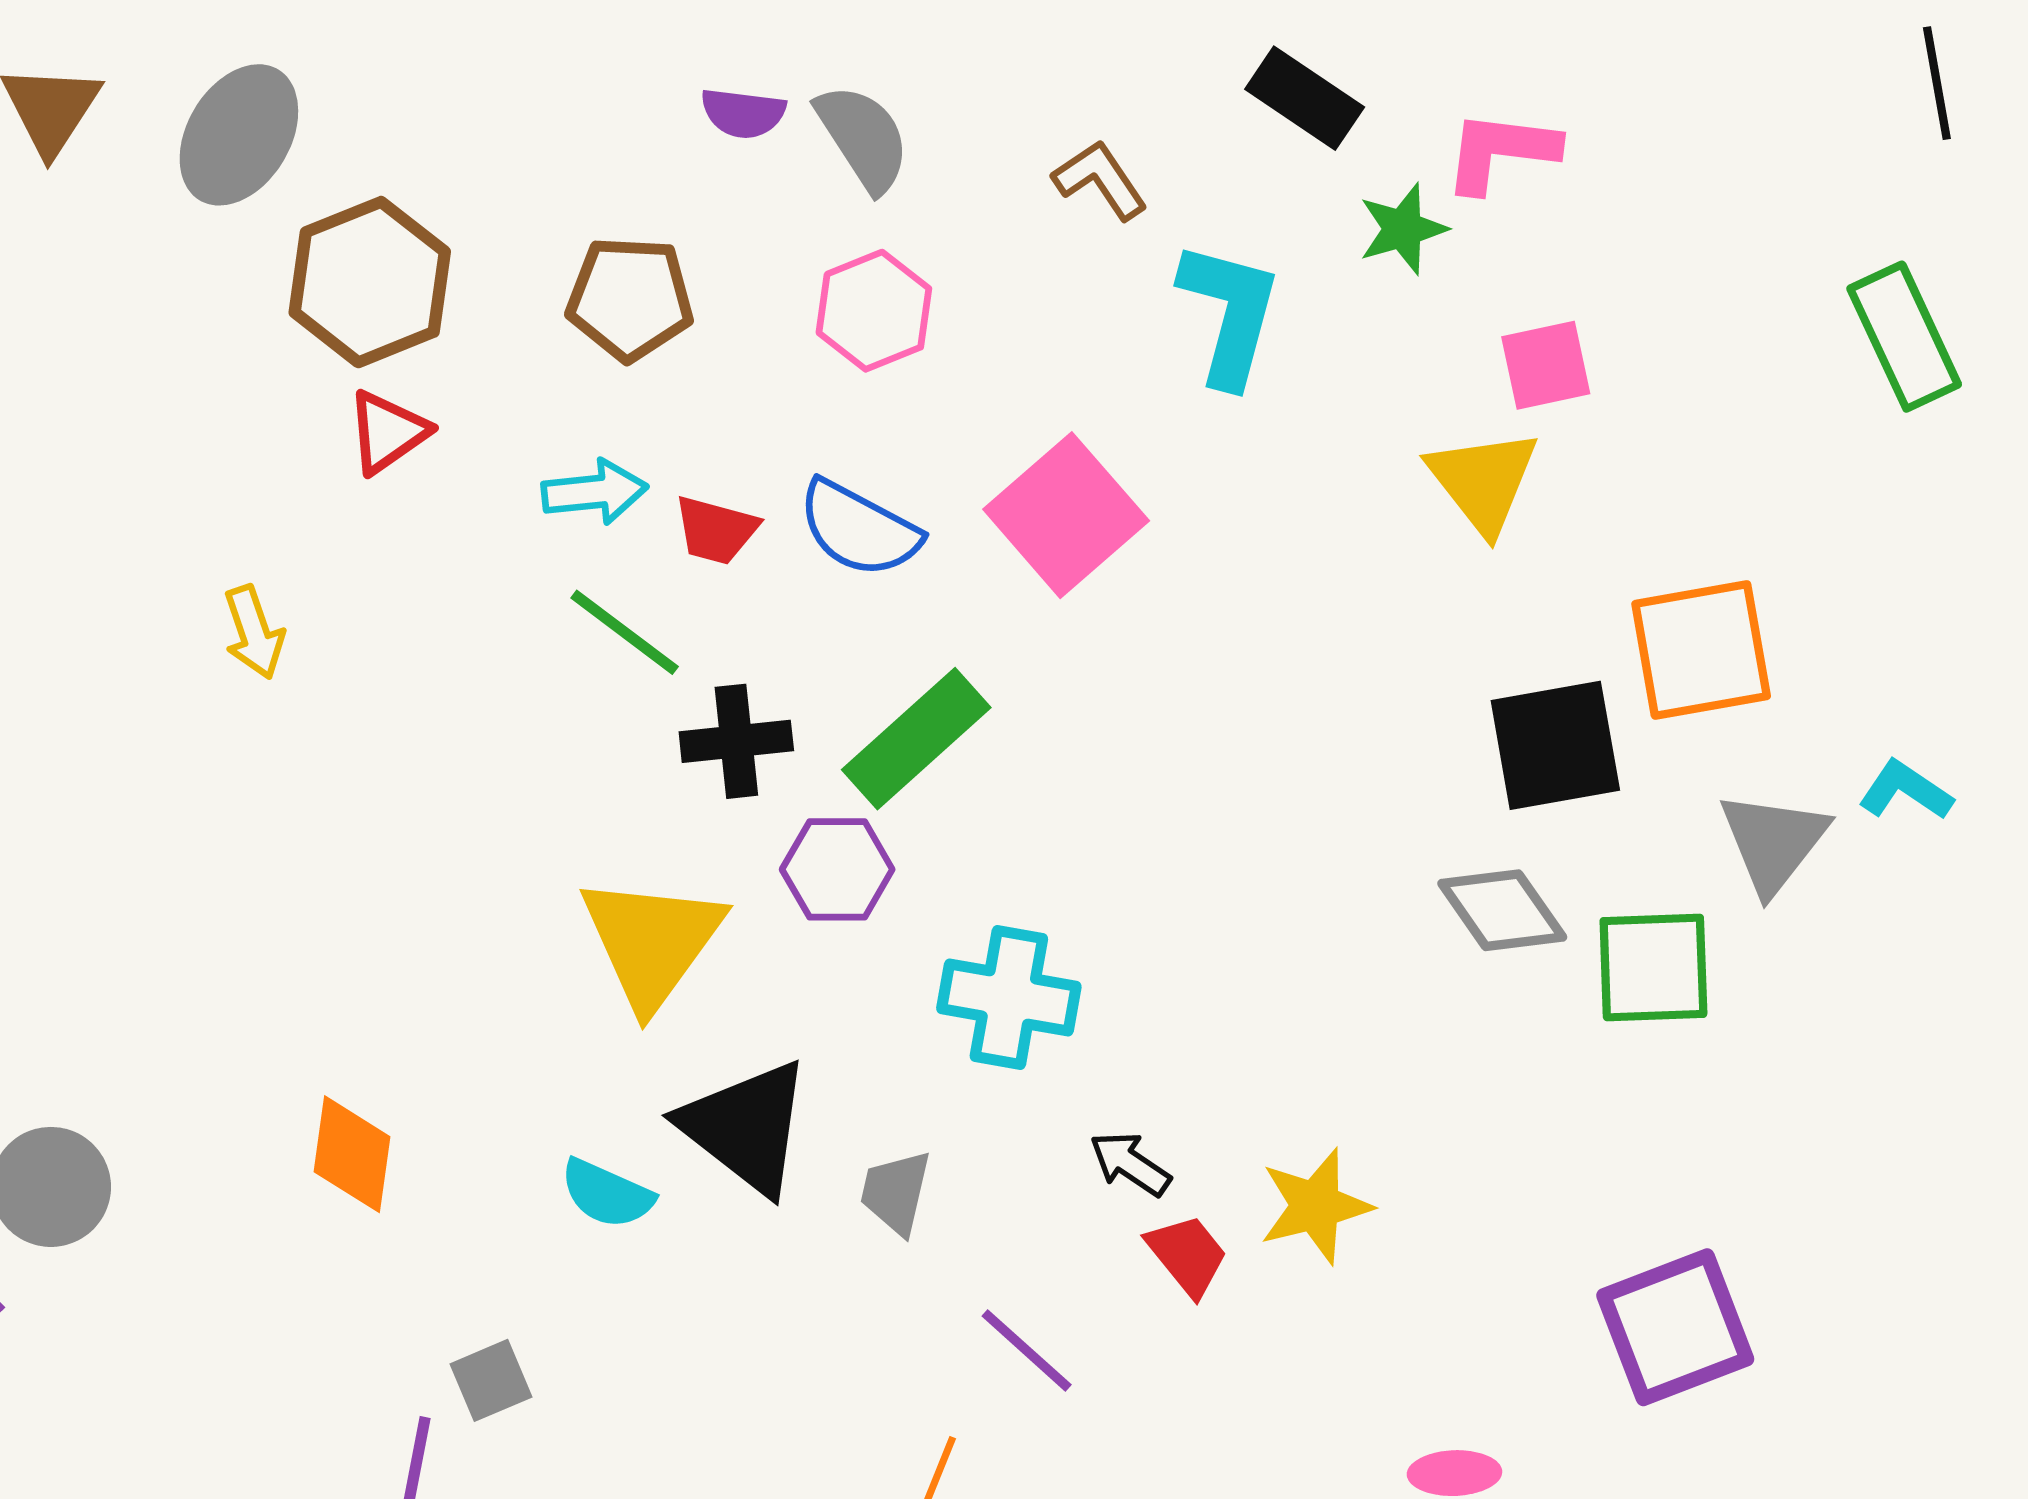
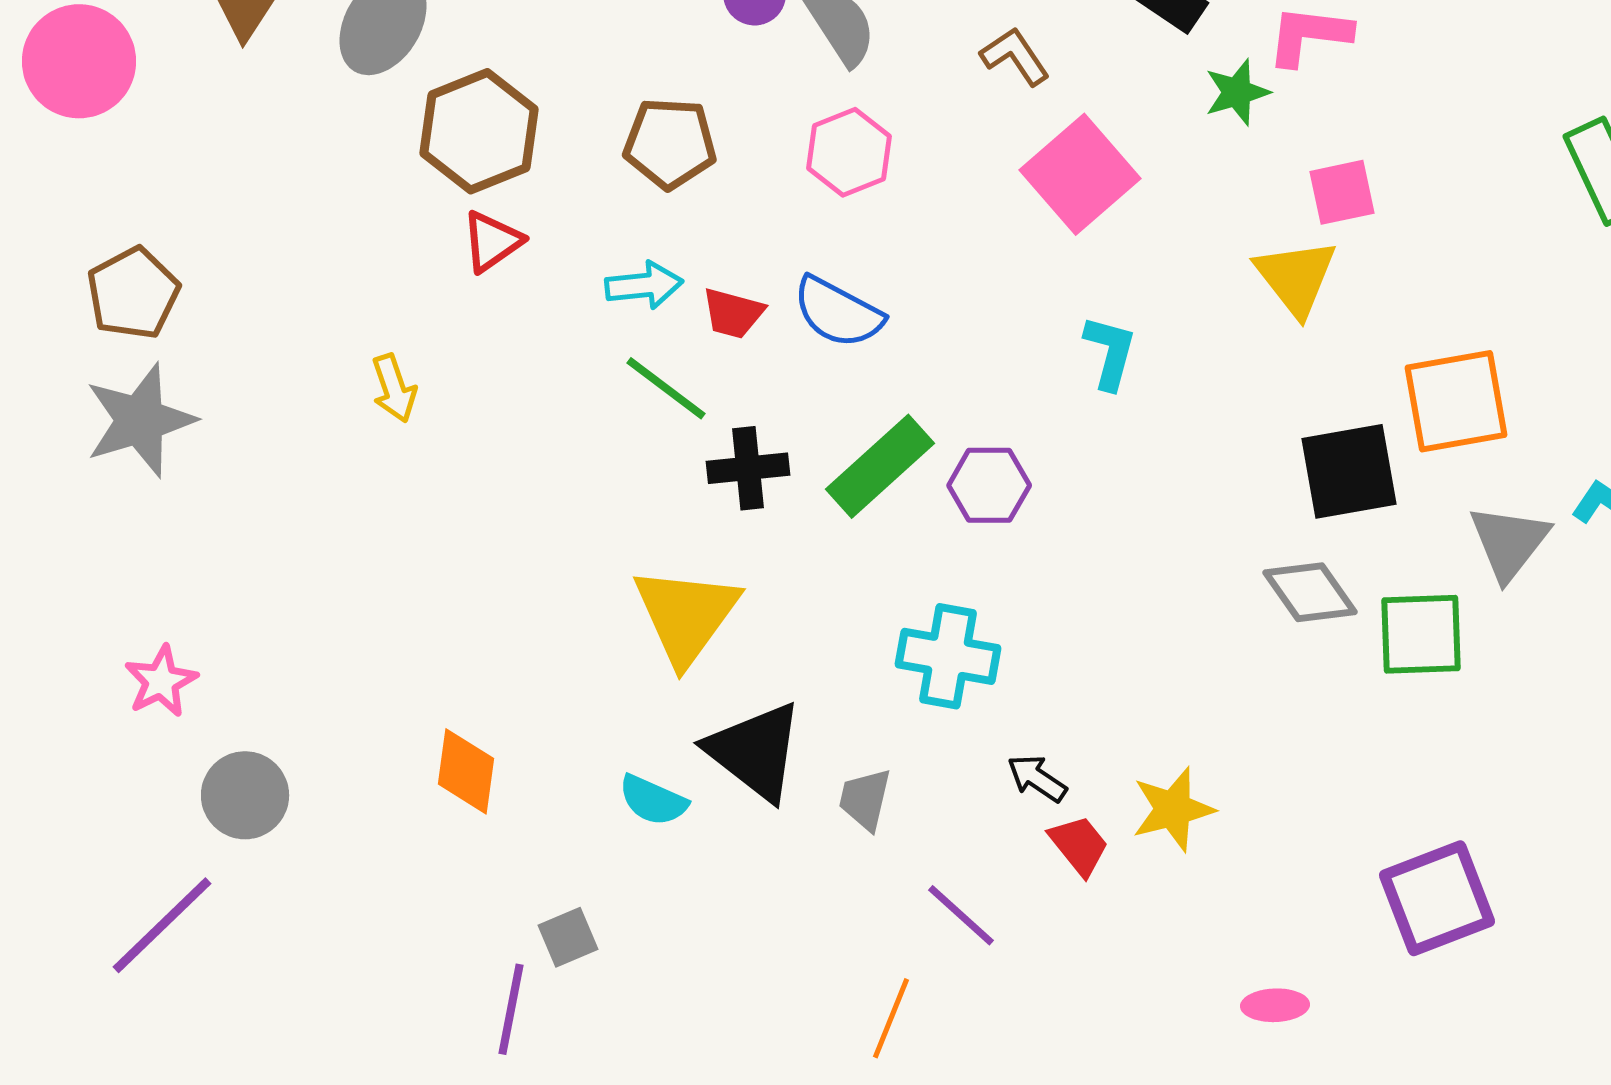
cyan L-shape: (1230, 313) -> (1110, 352), moved, size x0.7
pink square: (1066, 515) -> (1080, 174), moved
purple hexagon: (837, 869) -> (989, 485), moved

